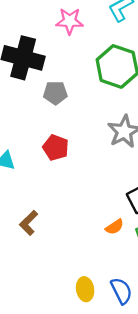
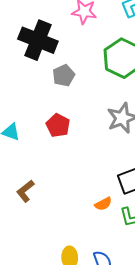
gray pentagon: (55, 93) -> (64, 75), turned -30

